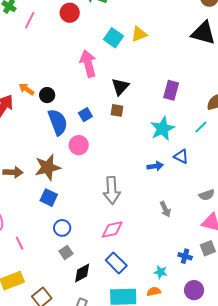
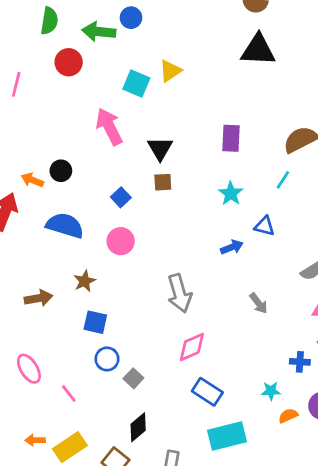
black circle: (47, 95) -> (61, 171), moved
blue semicircle: (58, 122) -> (65, 225), moved, turned -40
cyan star: (163, 129) -> (231, 193), size x0.7
brown star: (48, 167) -> (85, 281), size x0.6
blue circle: (62, 228) -> (107, 359), moved
gray square: (66, 252) -> (133, 378), moved
black diamond: (82, 273) -> (138, 427), moved
orange semicircle: (154, 292) -> (288, 416), moved

